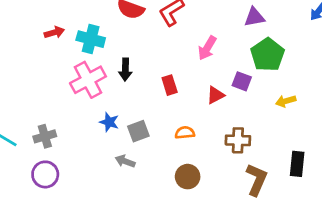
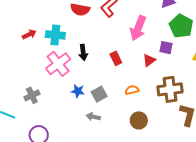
pink arrow: (207, 48) -> (138, 28), size x1.4
gray cross: (45, 136) -> (32, 95), moved
brown cross: (238, 140) -> (170, 89), size x1.4

